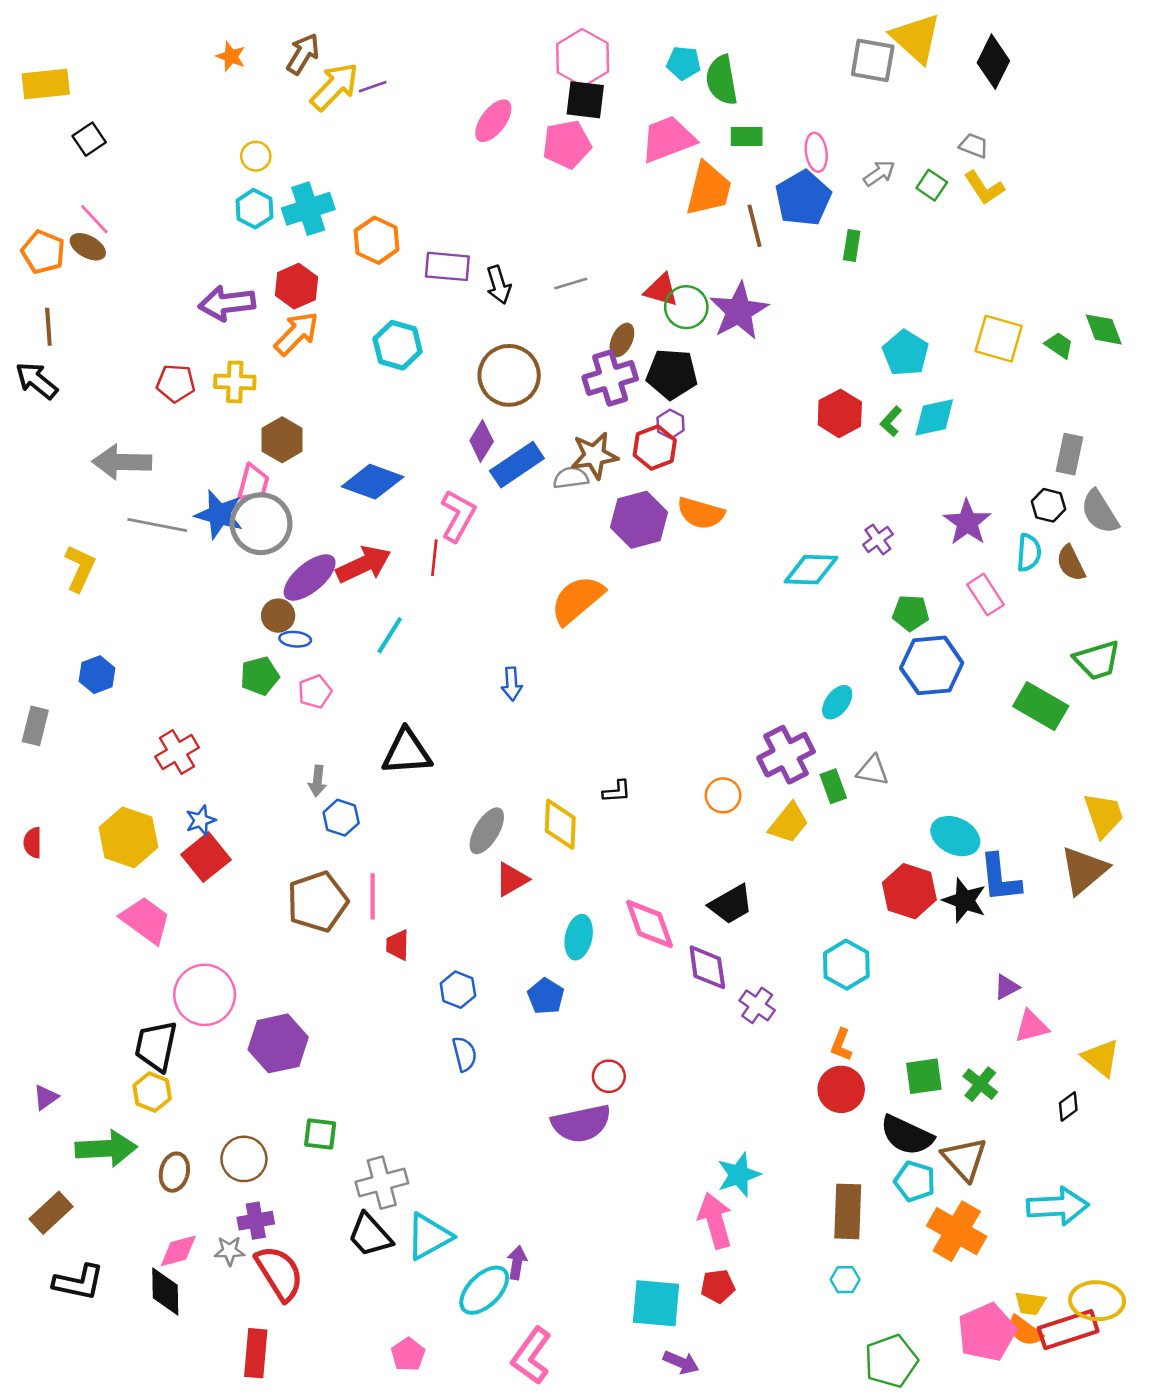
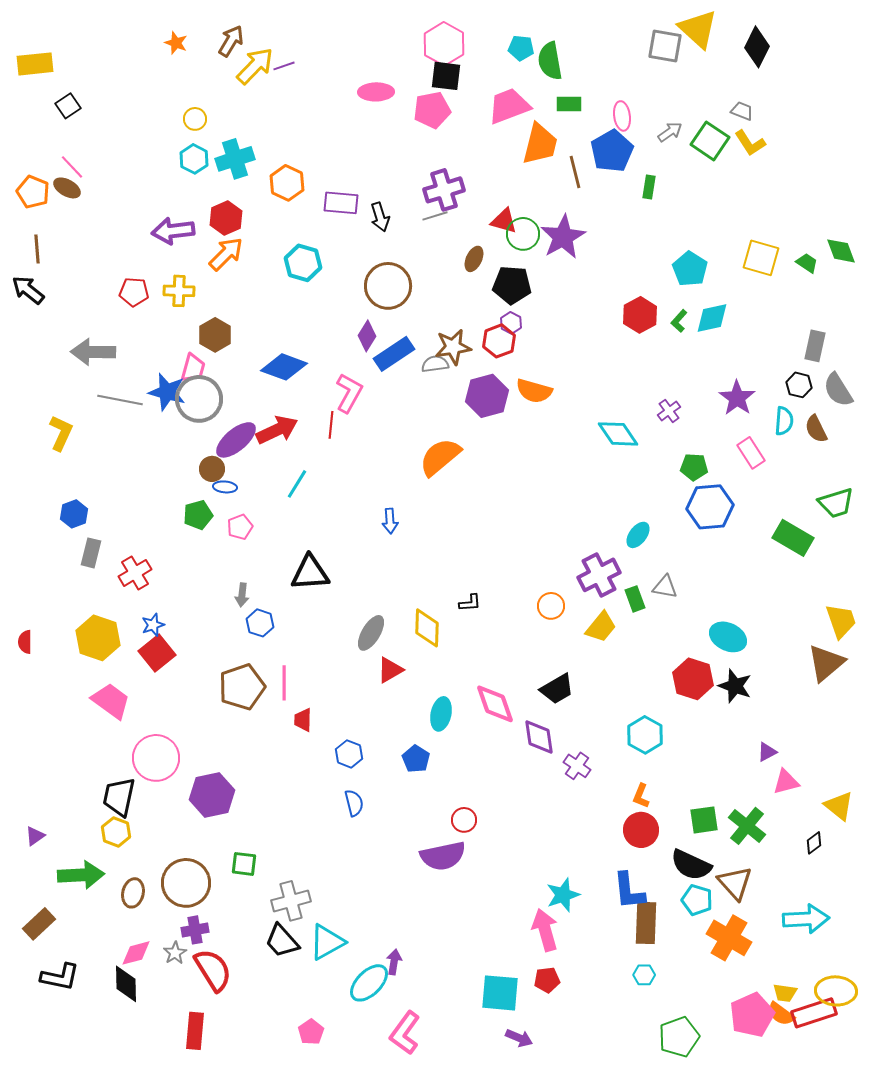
pink ellipse: (493, 121) -> (376, 92), turned 52
green square: (932, 185) -> (710, 141), size x1.6
purple cross: (610, 378) -> (444, 190), moved
cyan diamond: (811, 570) -> (618, 434), turned 54
gray rectangle: (35, 726) -> (91, 553), moved
blue L-shape: (1000, 878) -> (629, 891), moved
green cross: (980, 1084) -> (747, 826), size x1.4
brown circle: (244, 1159) -> (186, 883), size x1.4
gray star: (230, 1251) -> (175, 953), turned -30

